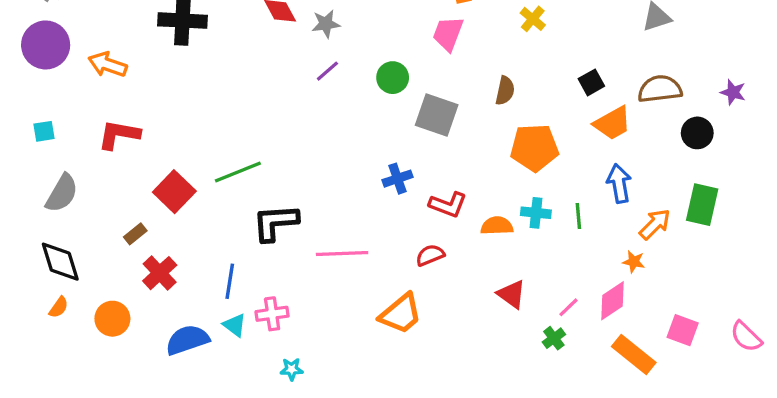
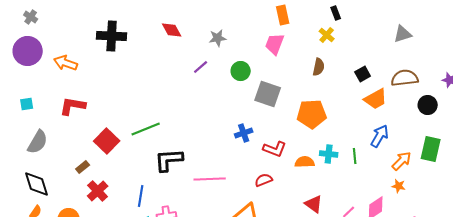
gray star: (326, 24) -> (218, 38), moved
brown semicircle: (505, 91) -> (319, 67), moved
orange pentagon: (534, 148) -> (312, 114), moved
blue arrow: (619, 183) -> (380, 136), turned 40
orange star: (634, 262) -> (399, 186), moved

